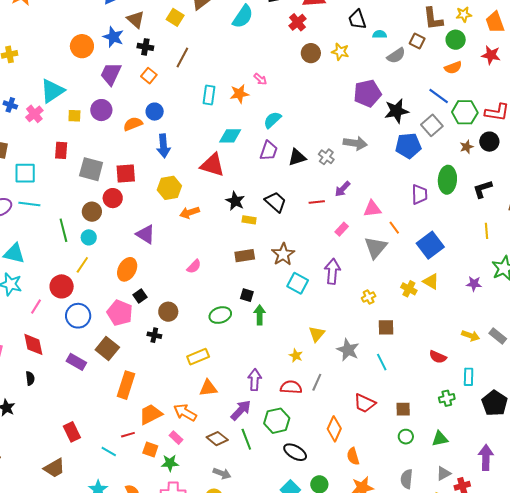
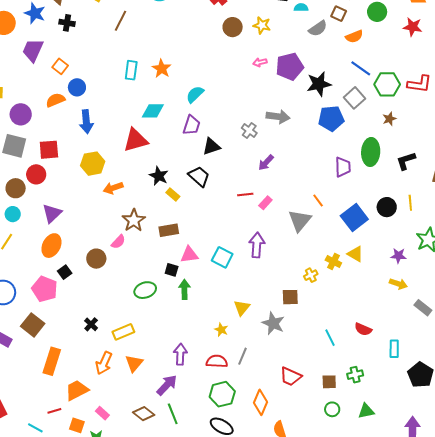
brown line: (182, 57) -> (121, 21), moved
orange semicircle: (453, 68) -> (354, 36), moved
orange square: (149, 76) -> (60, 66), moved
pink arrow: (260, 79) -> (260, 62), moved, turned 128
orange star: (239, 94) -> (162, 69), turned -30
purple circle: (101, 110) -> (21, 114), moved
black circle: (489, 142) -> (387, 207), moved
black triangle: (297, 157) -> (211, 146), moved
red triangle: (212, 165) -> (136, 140), turned -32
red line: (317, 202) -> (245, 194), moved
pink triangle: (372, 209) -> (189, 255), moved
yellow rectangle: (249, 220) -> (173, 195), turned 32
purple triangle: (146, 234) -> (52, 213), moved, turned 45
brown star: (283, 254) -> (134, 220), moved
yellow cross: (369, 297) -> (311, 275), moved
brown circle: (168, 312) -> (96, 259), moved
brown square: (386, 327) -> (290, 297), moved
black cross: (154, 335) -> (91, 324), moved, turned 32
yellow arrow: (471, 336) -> (398, 284), moved
cyan line: (382, 362) -> (330, 338), moved
orange triangle: (208, 388) -> (134, 363), turned -42
green cross: (447, 398) -> (355, 375), moved
orange arrow: (185, 412) -> (104, 363), moved, turned -95
green hexagon: (277, 421) -> (222, 394), moved

